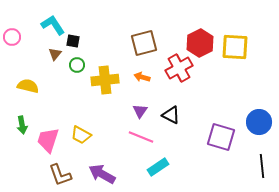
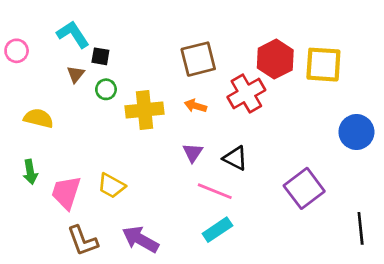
blue circle: (259, 122) -> (356, 132), moved
pink line: (141, 137) -> (215, 191), moved
purple square: (221, 137) -> (304, 188), turned 36

